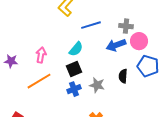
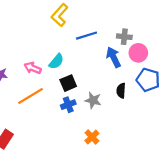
blue arrow: (116, 45) -> (114, 57), turned 84
cyan semicircle: (76, 49) -> (56, 61), moved
pink arrow: (41, 55) -> (33, 68), turned -77

